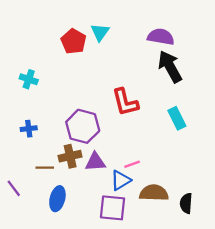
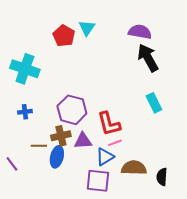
cyan cross: (29, 79) -> (25, 69), size x1.8
red L-shape: (125, 102) -> (109, 124), moved
blue ellipse: (57, 199) -> (57, 157), moved

